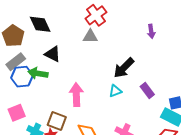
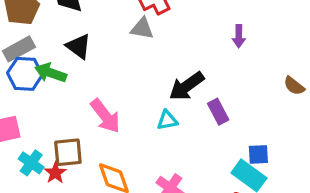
purple rectangle: (147, 90) -> (218, 112), moved
pink arrow: (76, 95) -> (105, 116), turned 135
brown square: (57, 121) -> (68, 152), turned -36

